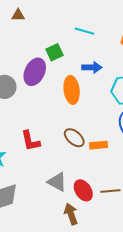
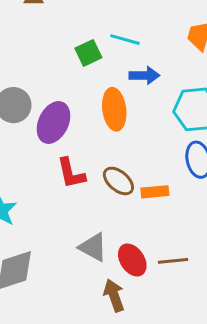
cyan line: (85, 31) -> (125, 40), moved
purple ellipse: (35, 72) -> (54, 122), moved
red L-shape: (30, 141) -> (71, 173), moved

